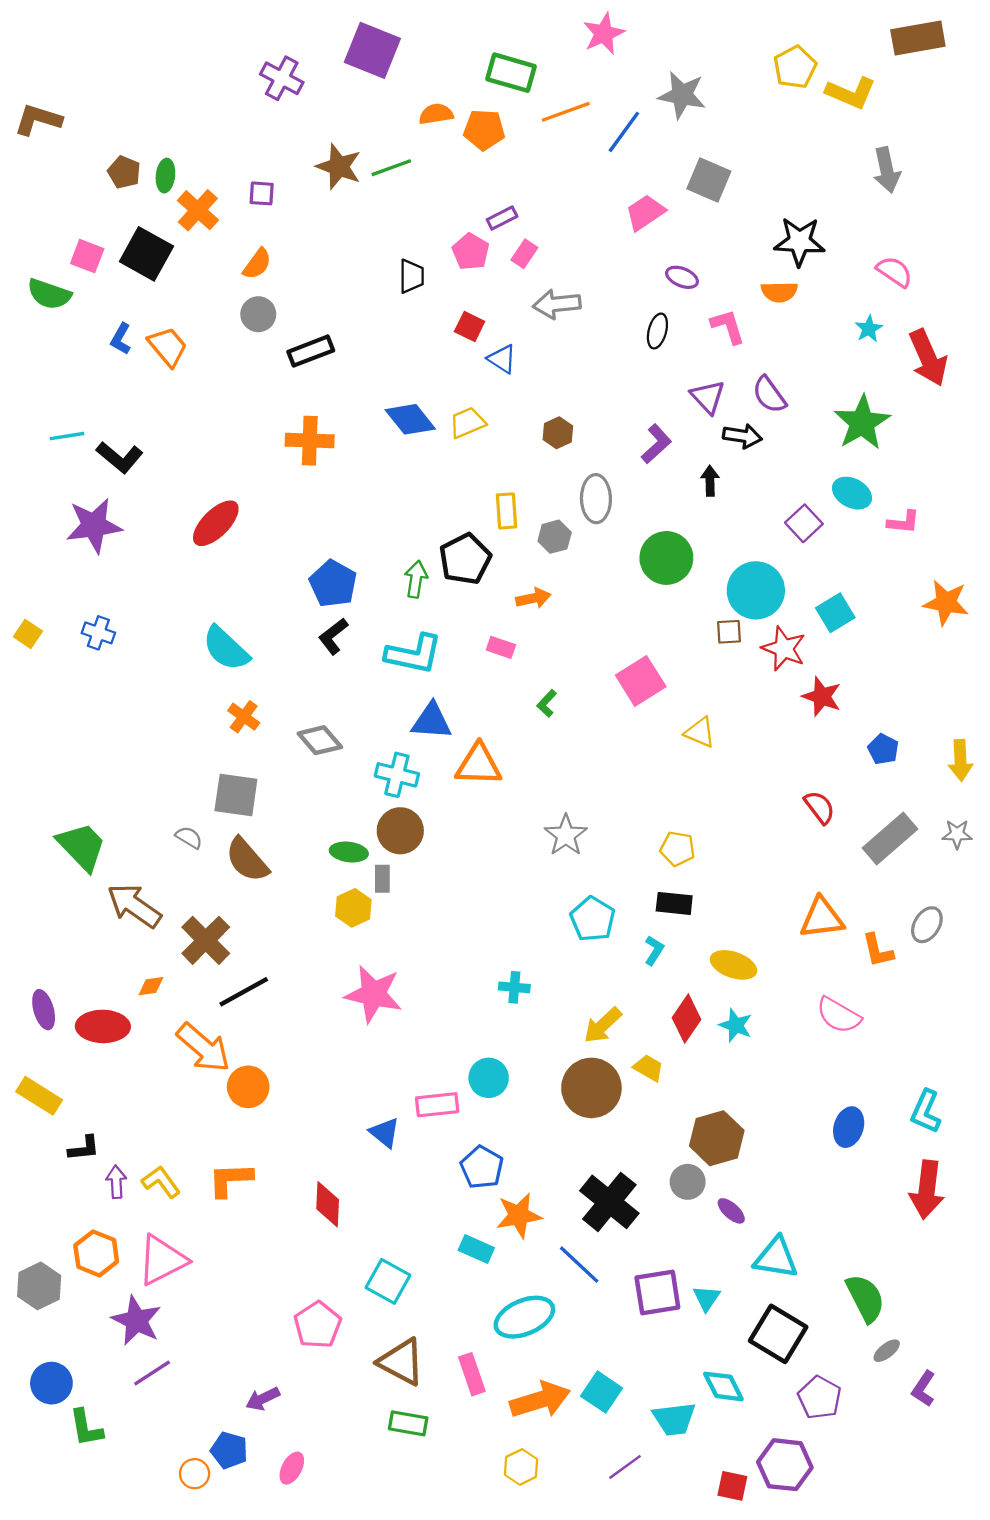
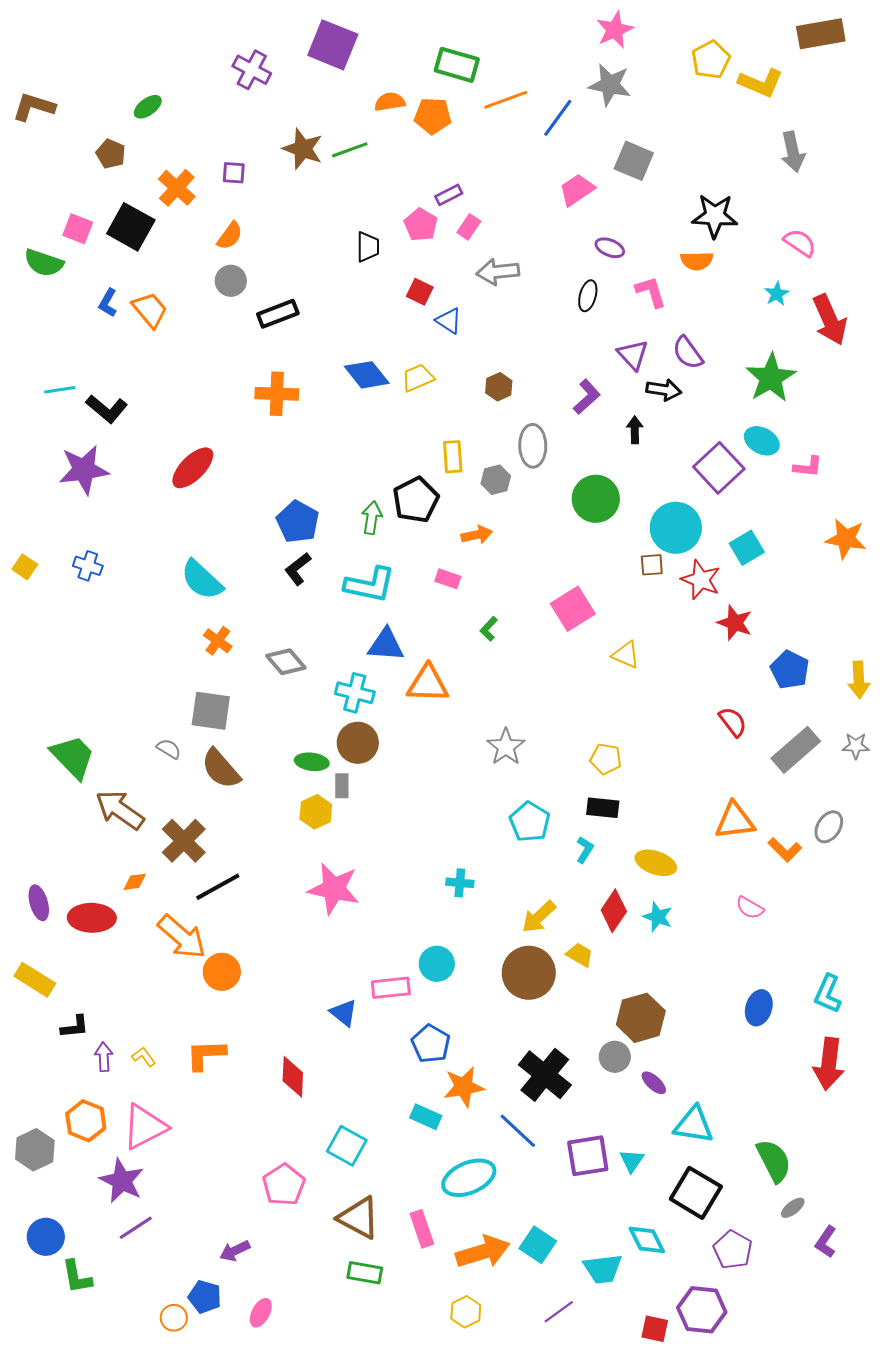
pink star: (604, 34) -> (615, 30), moved
green ellipse: (165, 176) -> (148, 107), moved, turned 48
purple square: (804, 523) -> (719, 468), size x1.5
blue pentagon: (883, 749) -> (790, 670), size x1.4
orange L-shape: (878, 950) -> (785, 850), turned -32
pink semicircle: (839, 1015) -> (750, 908), size x0.7
yellow L-shape: (161, 1182) -> (144, 1057), size x0.7

